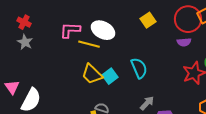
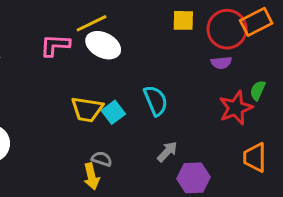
yellow square: (148, 20) -> (183, 20), moved, turned 35
yellow line: (89, 44) -> (91, 23), moved, turned -40
yellow trapezoid: (92, 74) -> (87, 109), turned -35

